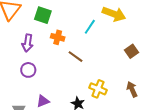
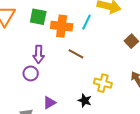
orange cross: (58, 37) -> (62, 26), moved, size x1.5
purple arrow: (28, 43) -> (39, 54), moved

